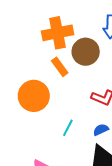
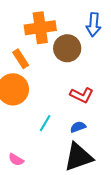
orange rectangle: (60, 67) -> (21, 59), moved

